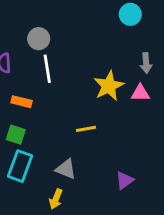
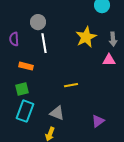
yellow star: (109, 86) -> (86, 37), moved
green square: (16, 135) -> (22, 89), turned -32

